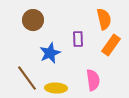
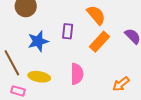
orange semicircle: (104, 19) -> (96, 15), turned -35

